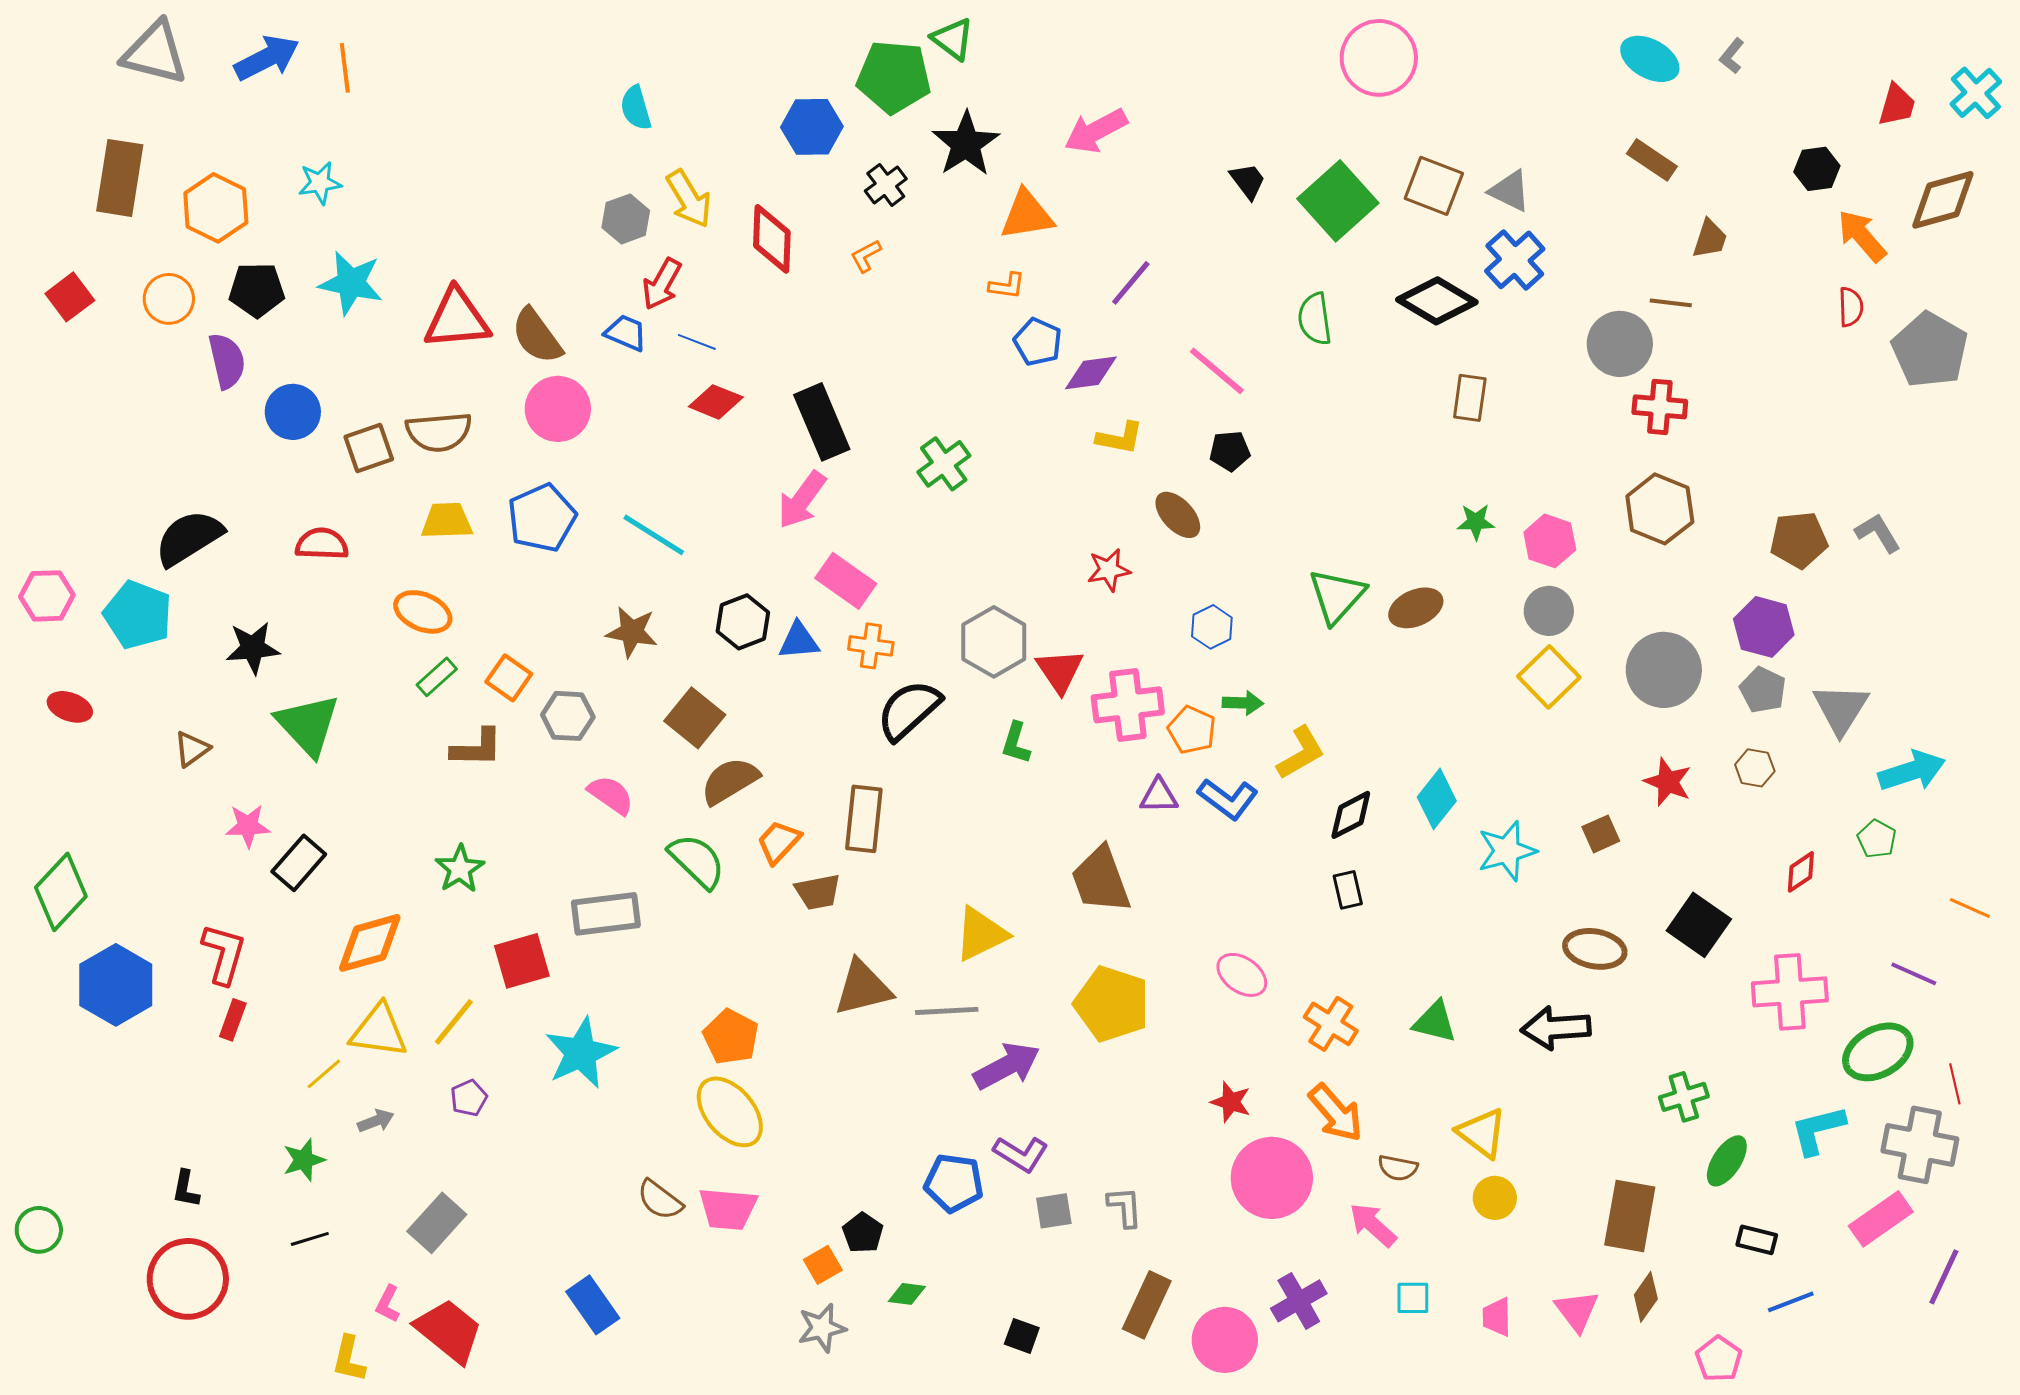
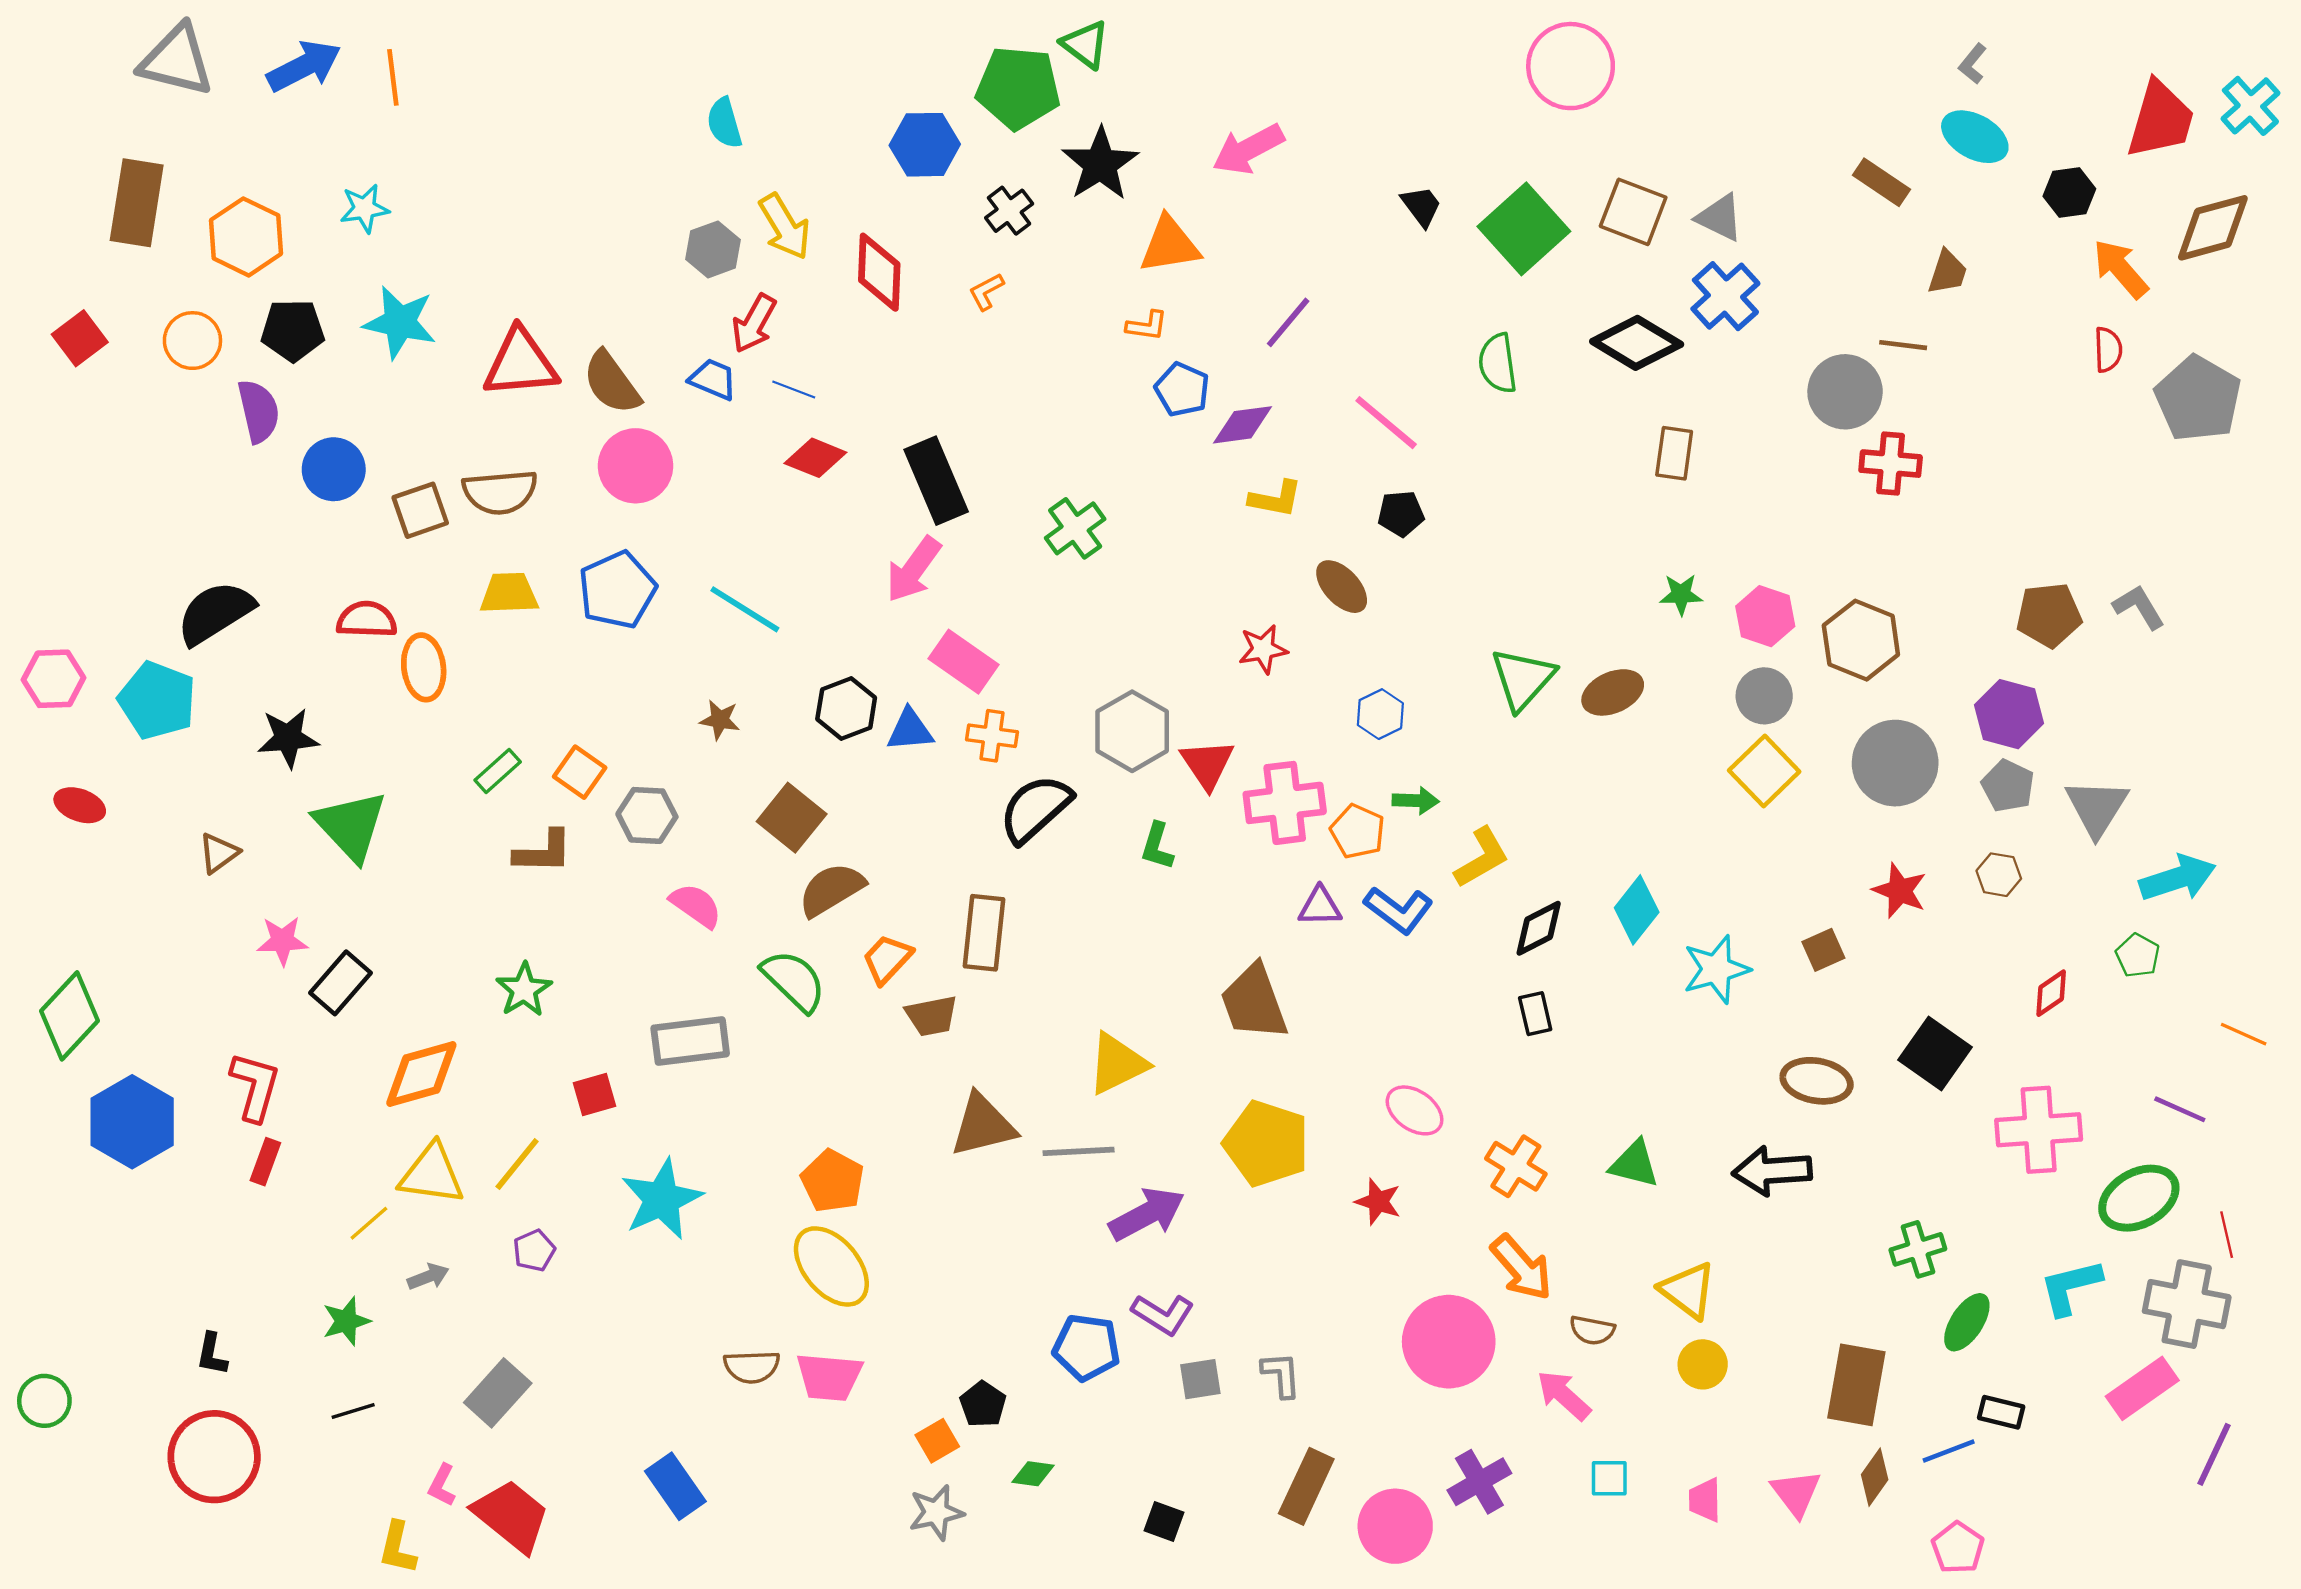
cyan ellipse: (1650, 59) -> (1975, 137), moved
red trapezoid: (1897, 105) -> (2160, 120), size x1.6
brown hexagon: (1660, 509) -> (1861, 640), moved
orange ellipse: (423, 612) -> (424, 667), moved, turned 60
brown star: (632, 632) -> (720, 720), size x0.7
red square: (522, 961) -> (595, 1094), size x0.7
red star: (1231, 1102) -> (1378, 1202), moved
brown semicircle: (660, 1200) -> (752, 1367), turned -39
blue line: (1791, 1302) -> (1949, 1451), moved

